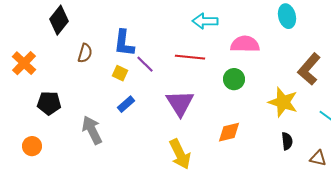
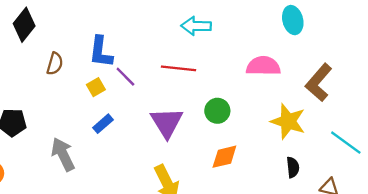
pink semicircle: (245, 44) -> (263, 66), moved
yellow square: (120, 73) -> (96, 87), turned 35
green circle: (234, 79) -> (217, 111), moved

